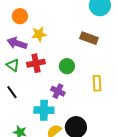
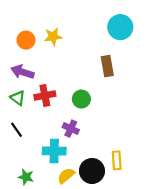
yellow star: (39, 34) -> (53, 37), moved
brown rectangle: (89, 38) -> (107, 66), turned 60
yellow rectangle: (97, 83) -> (117, 160), moved

